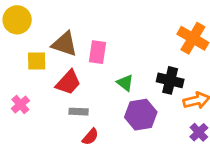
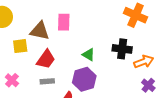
pink rectangle: (98, 52) -> (64, 22), moved
gray rectangle: (79, 112) -> (47, 81), moved
purple hexagon: (141, 115) -> (84, 79), moved

